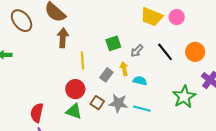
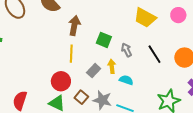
pink circle: (177, 17) -> (178, 15), moved
brown arrow: (63, 38) -> (74, 26), moved
green square: (113, 43) -> (104, 40), turned 35
gray arrow: (137, 51) -> (127, 50), turned 104

